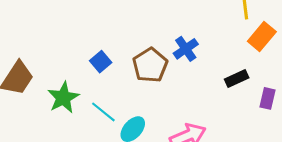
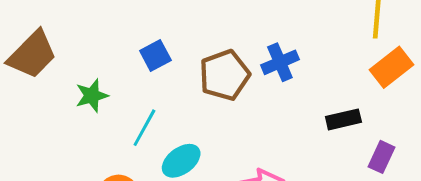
green star: (63, 98) -> (92, 96), size x0.7
cyan line: (103, 112) -> (144, 128), turned 68

